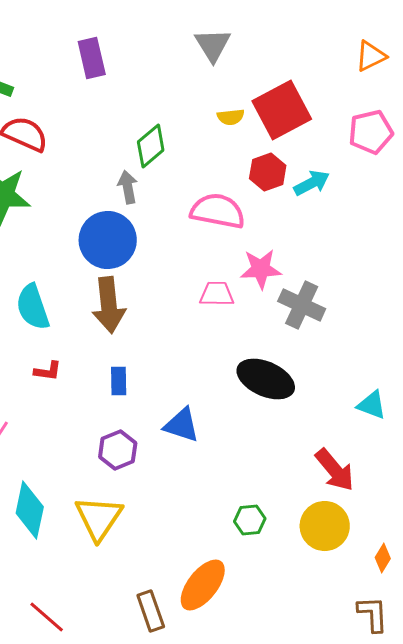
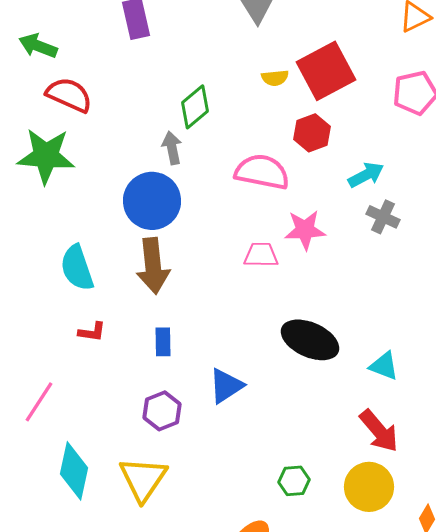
cyan arrow: (312, 183) -> (366, 175), moved
gray cross: (302, 305) -> (383, 217), moved, size x0.7
cyan triangle: (372, 405) -> (384, 366), moved
blue triangle: (182, 425) -> (226, 386), turned -51

